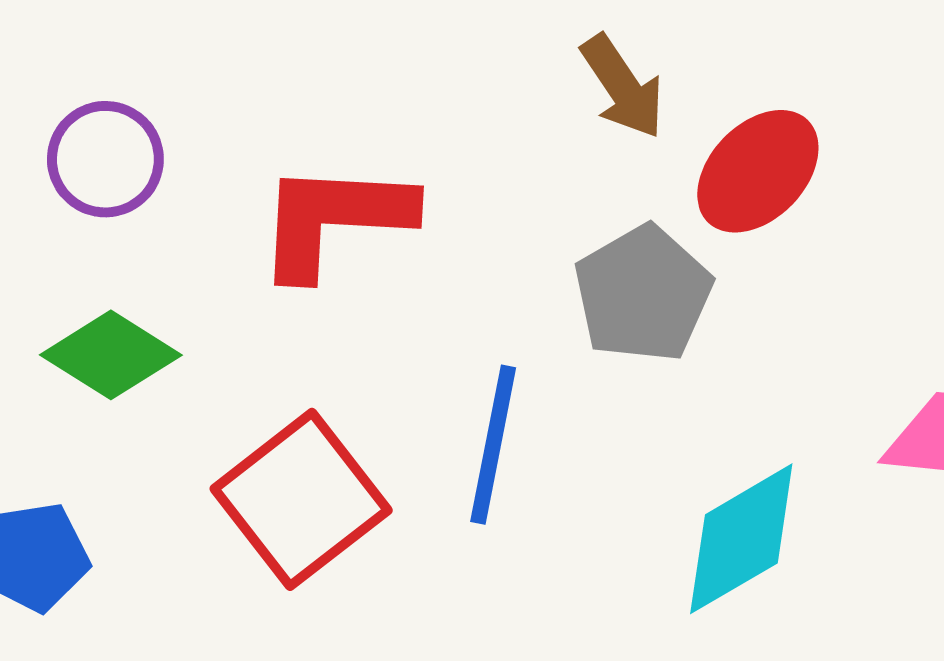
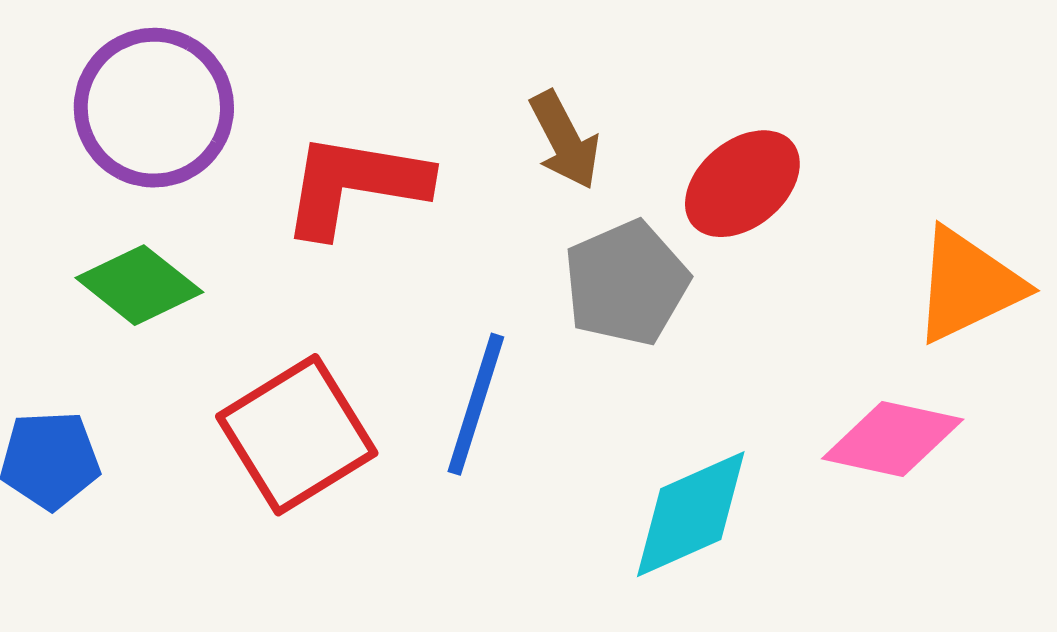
brown arrow: (623, 87) -> (565, 140), moved
purple circle: (105, 159) -> (154, 108), size x1.5

